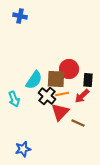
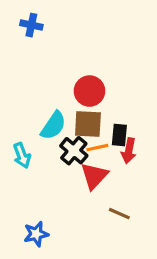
red circle: (69, 69) -> (89, 91), moved
black rectangle: (88, 80) -> (119, 135), moved
red arrow: (82, 96) -> (129, 151), turned -35
brown line: (78, 123) -> (119, 214), moved

